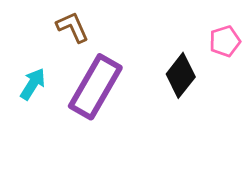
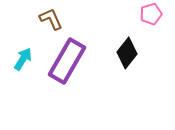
pink pentagon: (225, 41) -> (151, 14), moved

